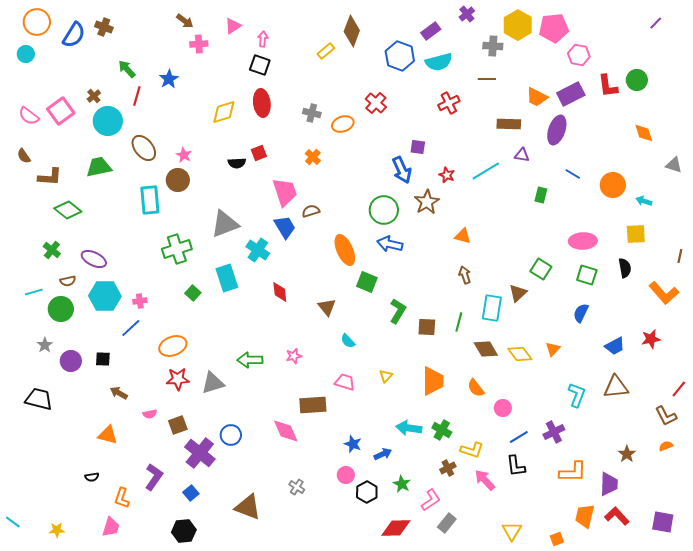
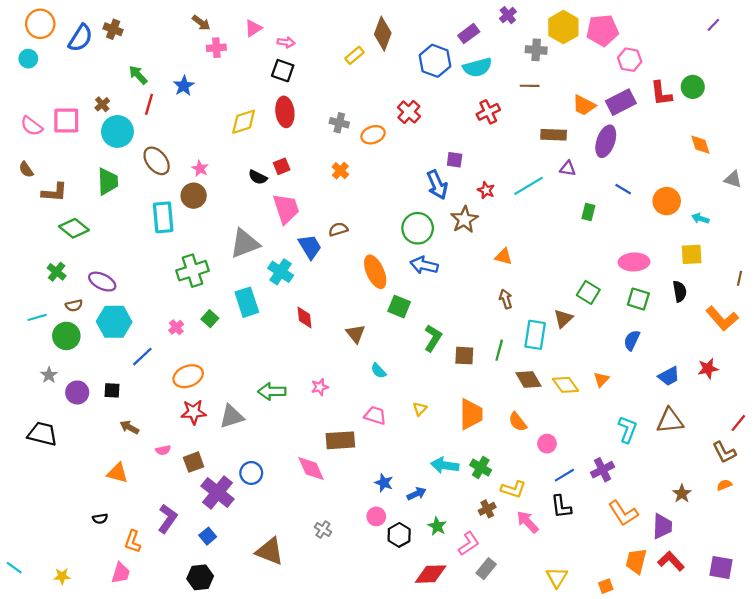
pink arrow: (263, 39) -> (286, 42), turned 91
pink square: (61, 111) -> (66, 121), turned 36
black semicircle: (237, 163) -> (258, 177), turned 30
green trapezoid: (99, 167) -> (108, 182), turned 100
pink trapezoid: (285, 192) -> (286, 209), moved
pink cross: (140, 301) -> (176, 327), moved, turned -32
orange L-shape: (573, 472) -> (623, 513), turned 56

